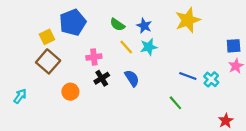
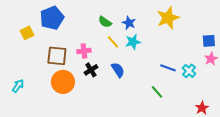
blue pentagon: (73, 22) -> (52, 18), moved
yellow square: (47, 37) -> (27, 33), moved
brown square: (48, 61) -> (57, 56), moved, turned -35
orange circle: (70, 92) -> (63, 82), size x1.5

